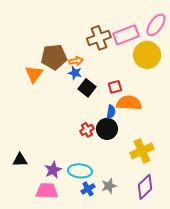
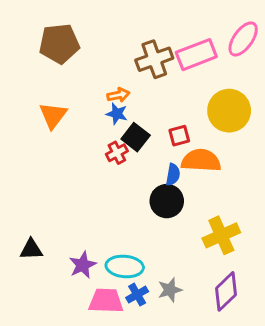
yellow circle: (147, 55) -> (229, 111), moved
brown pentagon: (54, 57) -> (59, 44), moved
red cross: (87, 130) -> (117, 153), moved
pink trapezoid: (47, 191) -> (106, 301), moved

